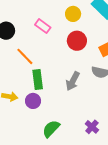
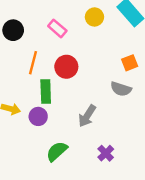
red circle: (77, 41) -> (66, 67), moved
orange line: (25, 56) -> (33, 63), turned 54
gray arrow: (73, 81) -> (87, 116), moved

